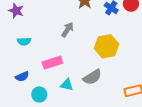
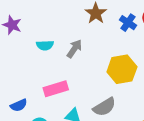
cyan semicircle: (24, 41) -> (45, 45), moved

